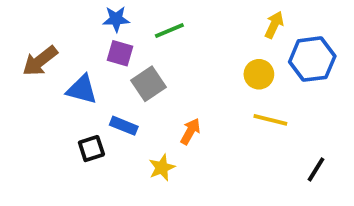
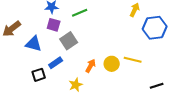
yellow circle: (259, 74) -> (112, 64), moved
blue rectangle: (124, 126) -> (56, 63), turned -56
black line: (316, 169) -> (157, 86), turned 40

